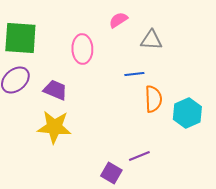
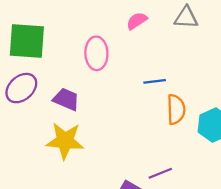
gray triangle: (151, 40) -> (186, 17), moved

